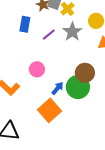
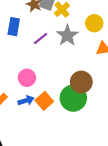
blue arrow: (58, 88) -> (26, 101), moved, turned 32
orange square: (49, 110) -> (44, 101), moved, size x0.7

